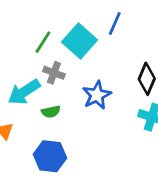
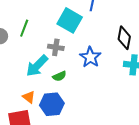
green line: (43, 42) -> (24, 28), moved
blue hexagon: (50, 156) -> (52, 104), moved

